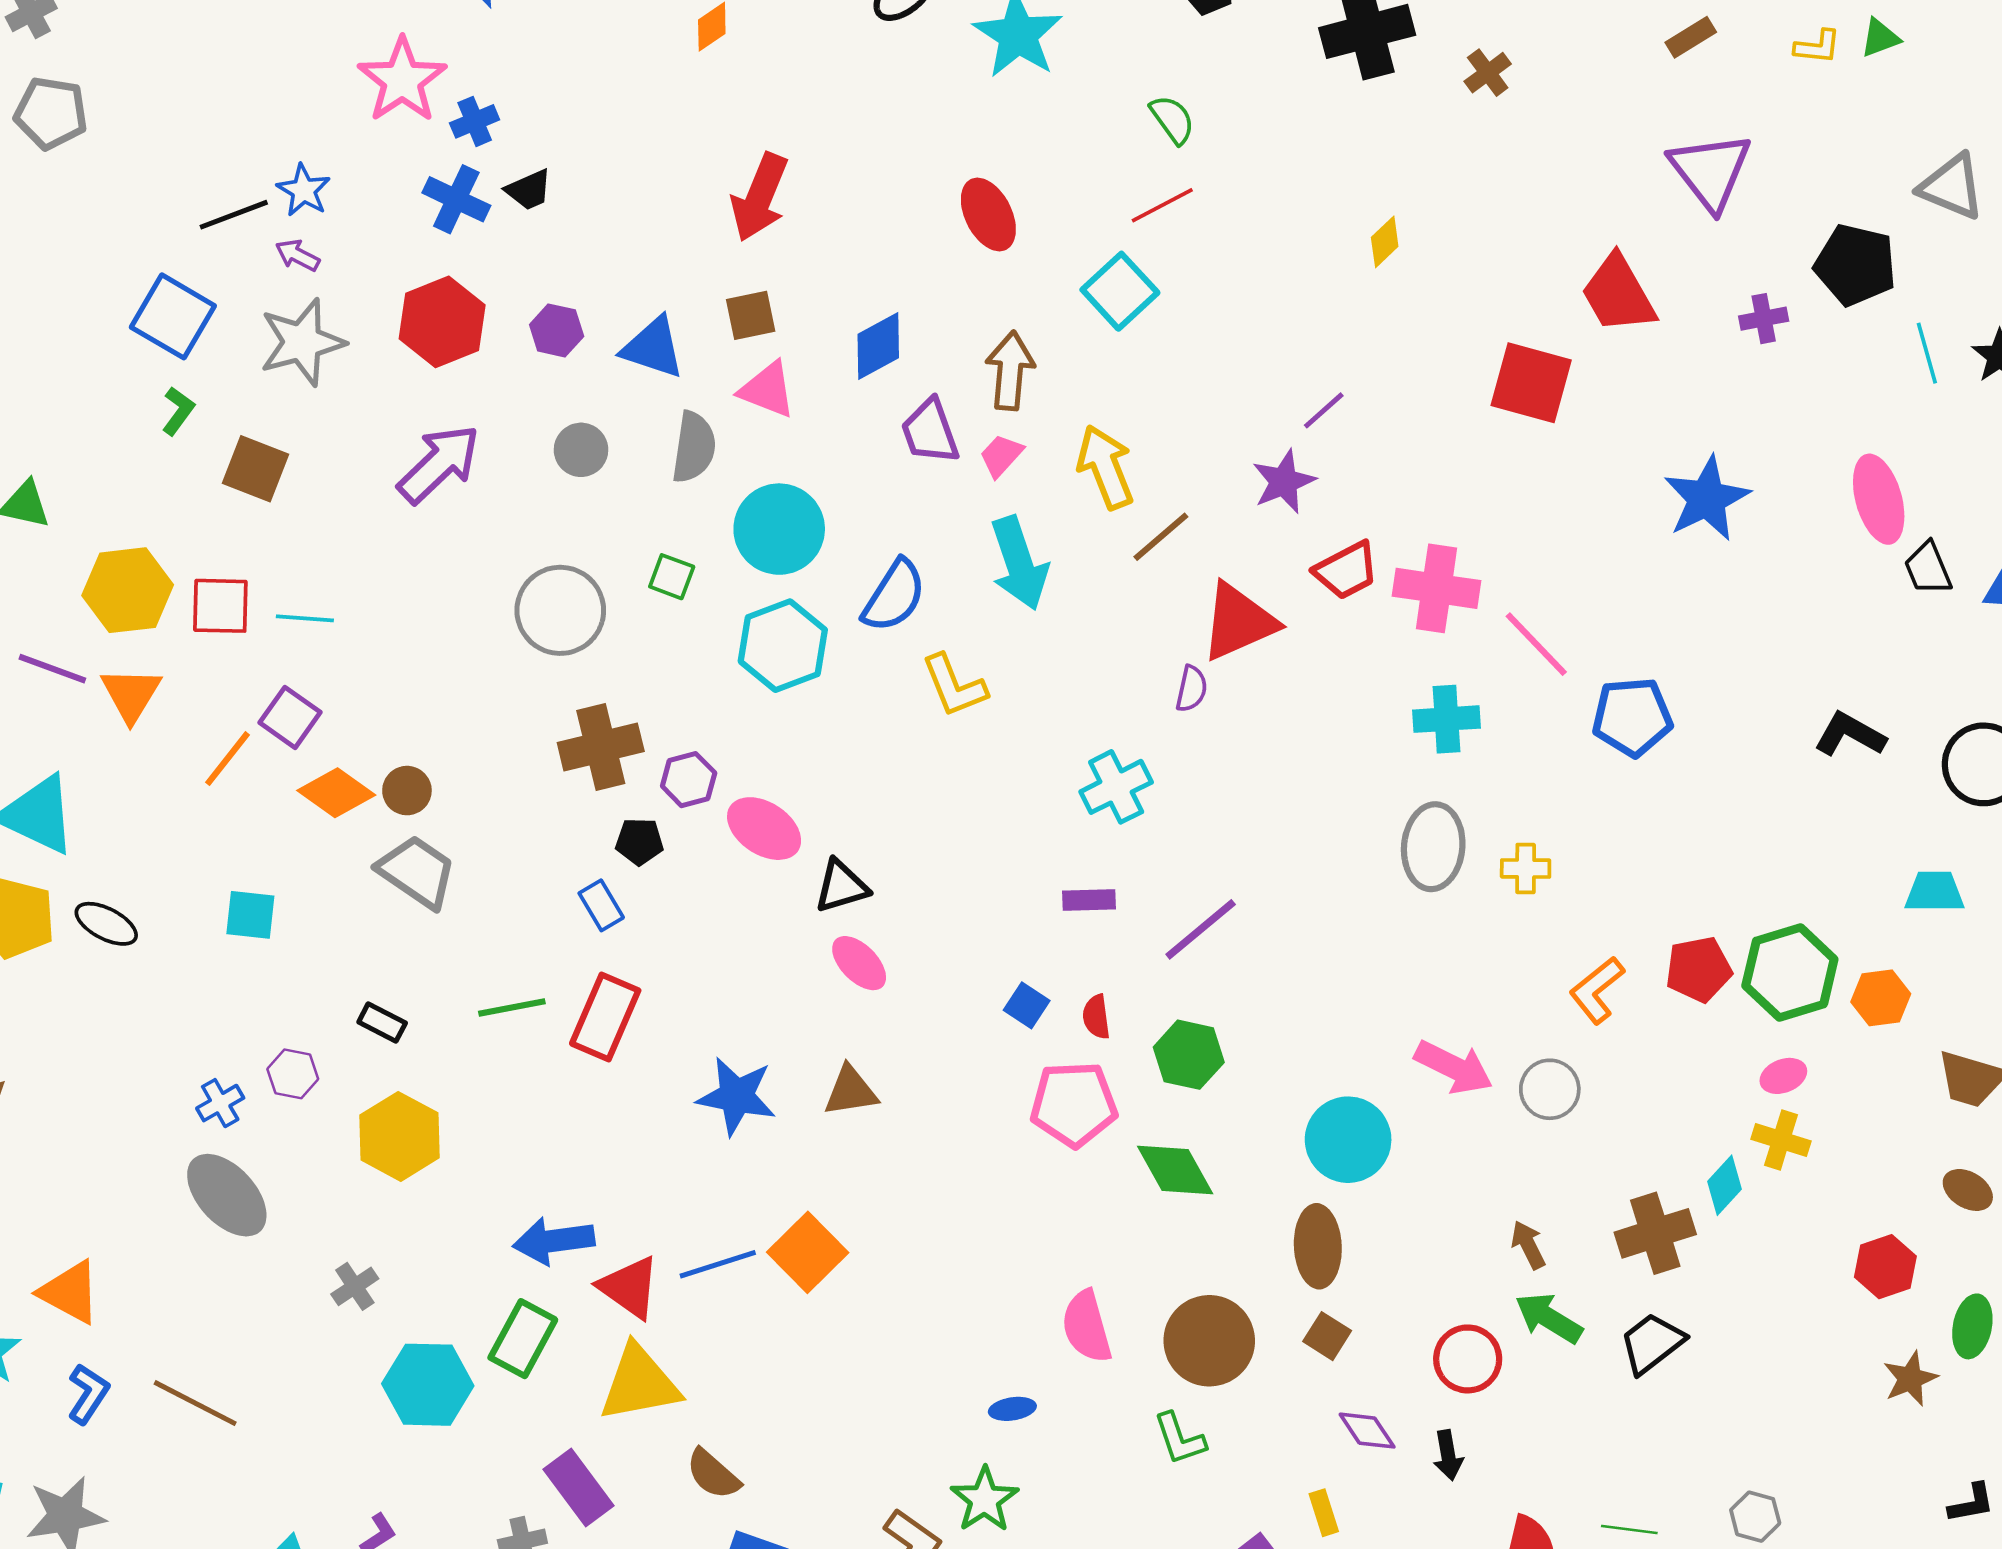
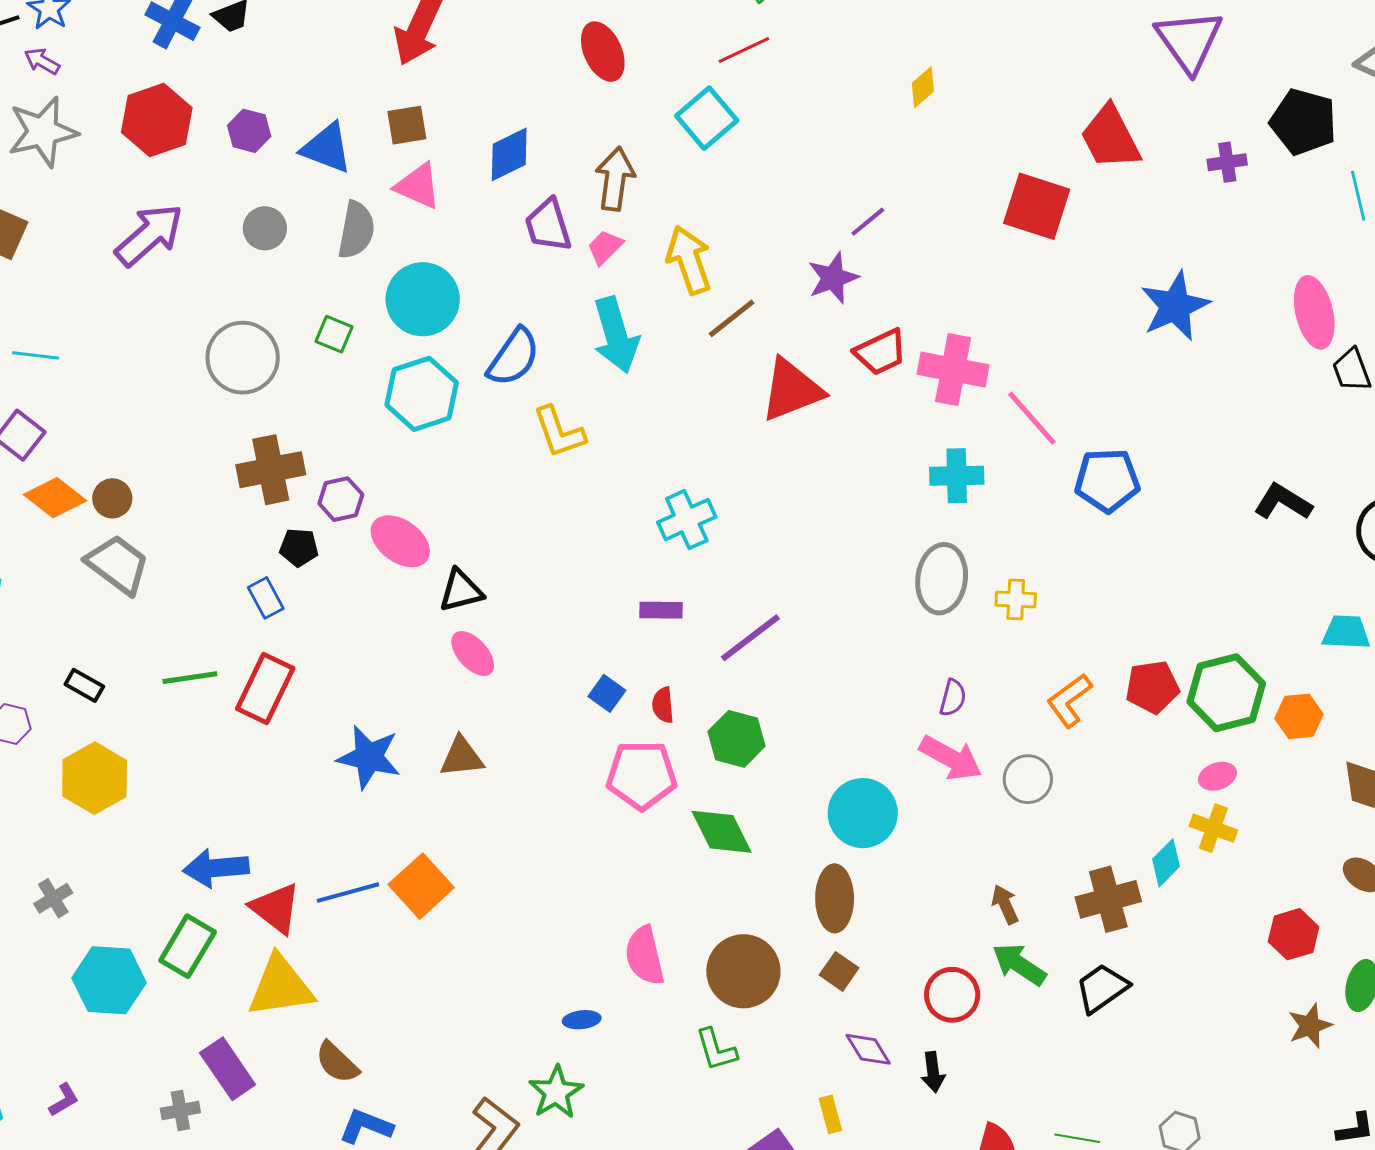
purple semicircle: (1191, 689) -> (953, 698), moved

